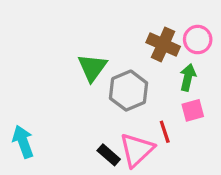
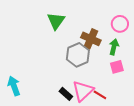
brown cross: (163, 44) -> (91, 39), moved
green triangle: (92, 68) -> (56, 21), moved
red line: (165, 132) -> (100, 95), moved, turned -40

